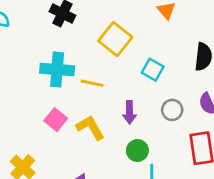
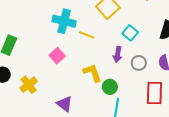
purple arrow: (129, 112) -> (118, 55), moved
yellow L-shape: (90, 128) -> (92, 73), moved

